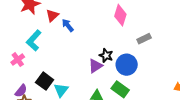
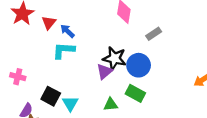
cyan L-shape: (34, 40) -> (64, 50), moved, turned 60
black star: (106, 55) -> (114, 58), size x1.5
pink cross: (18, 60) -> (18, 77), turned -32

